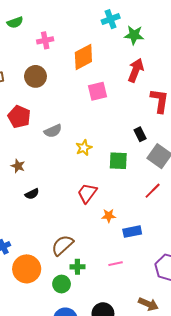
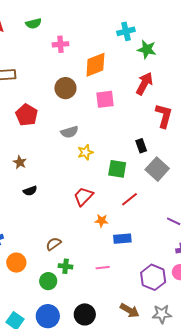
brown circle: (35, 76) -> (65, 88), moved
gray semicircle: (53, 131) -> (69, 132), moved
red line: (153, 191) -> (130, 199), moved
brown semicircle: (62, 245) -> (54, 244), size x0.7
orange circle: (27, 269) -> (16, 263), size x0.7

